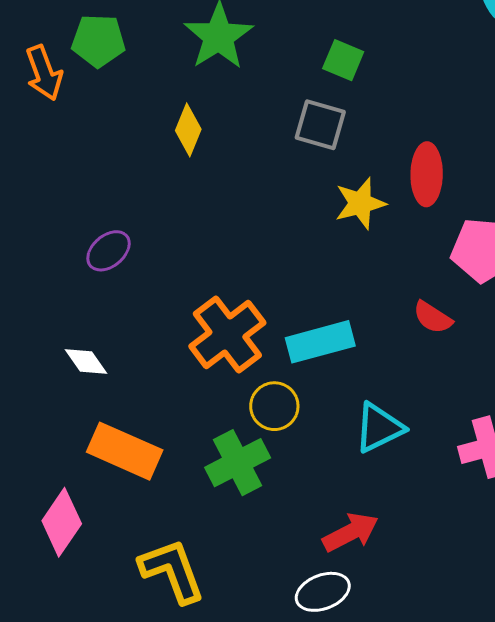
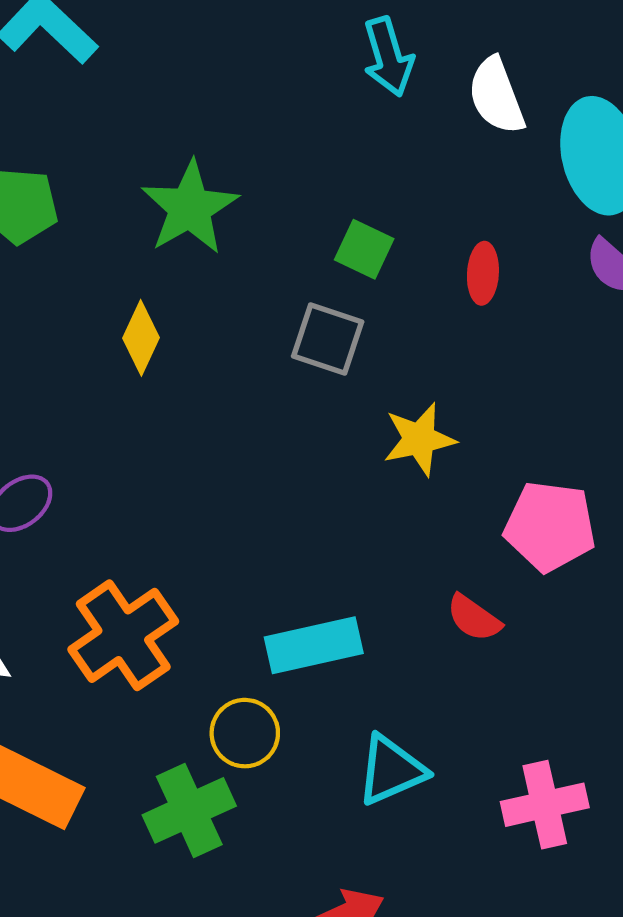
red ellipse: (427, 174) -> (483, 273), moved, size x0.7
yellow star: (360, 203) -> (419, 439), moved
orange cross: (227, 335) -> (123, 635), moved

